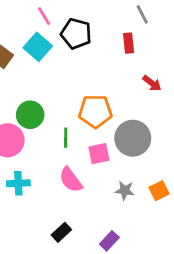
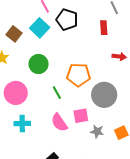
red arrow: (152, 83) -> (119, 57), turned -32
green circle: (30, 115) -> (39, 64), moved
green line: (66, 138) -> (57, 93), turned -32
pink square: (99, 154) -> (81, 116), moved

